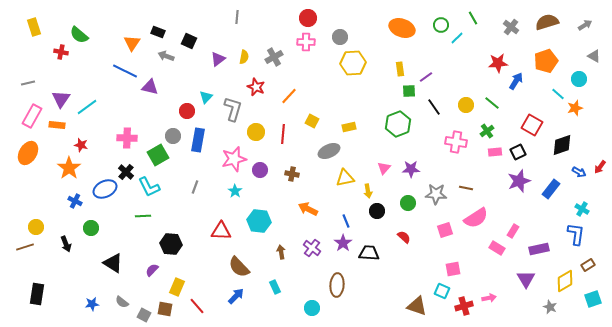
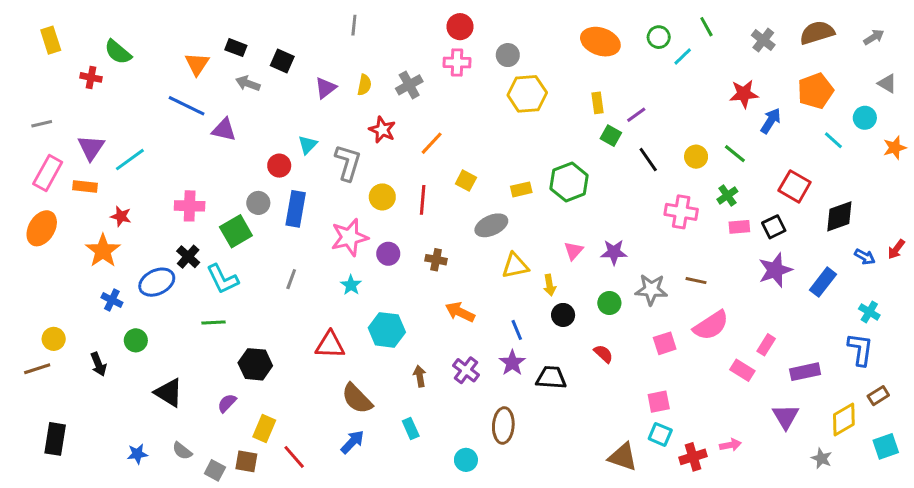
green square: (409, 91) -> (611, 136), turned 32
orange star: (575, 108) -> (895, 148), moved
green hexagon: (398, 124) -> (569, 182), moved
pink square: (453, 269) -> (659, 402), moved

